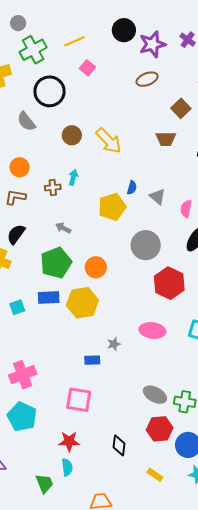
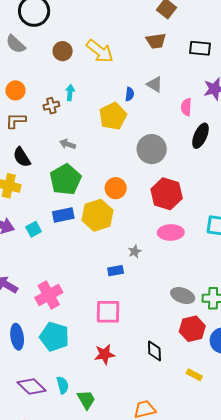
gray triangle: (158, 197) -> (155, 84), moved
black semicircle: (16, 234) -> (22, 157), turned -60
orange circle: (96, 267) -> (116, 188), moved
red hexagon: (169, 283) -> (167, 194), moved
cyan semicircle: (67, 467) -> (63, 385), moved

